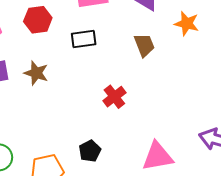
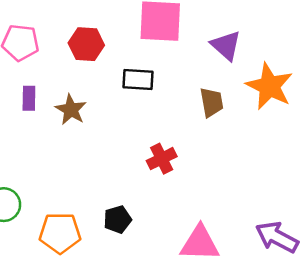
orange star: (187, 24) -> (269, 86), size x1.5

